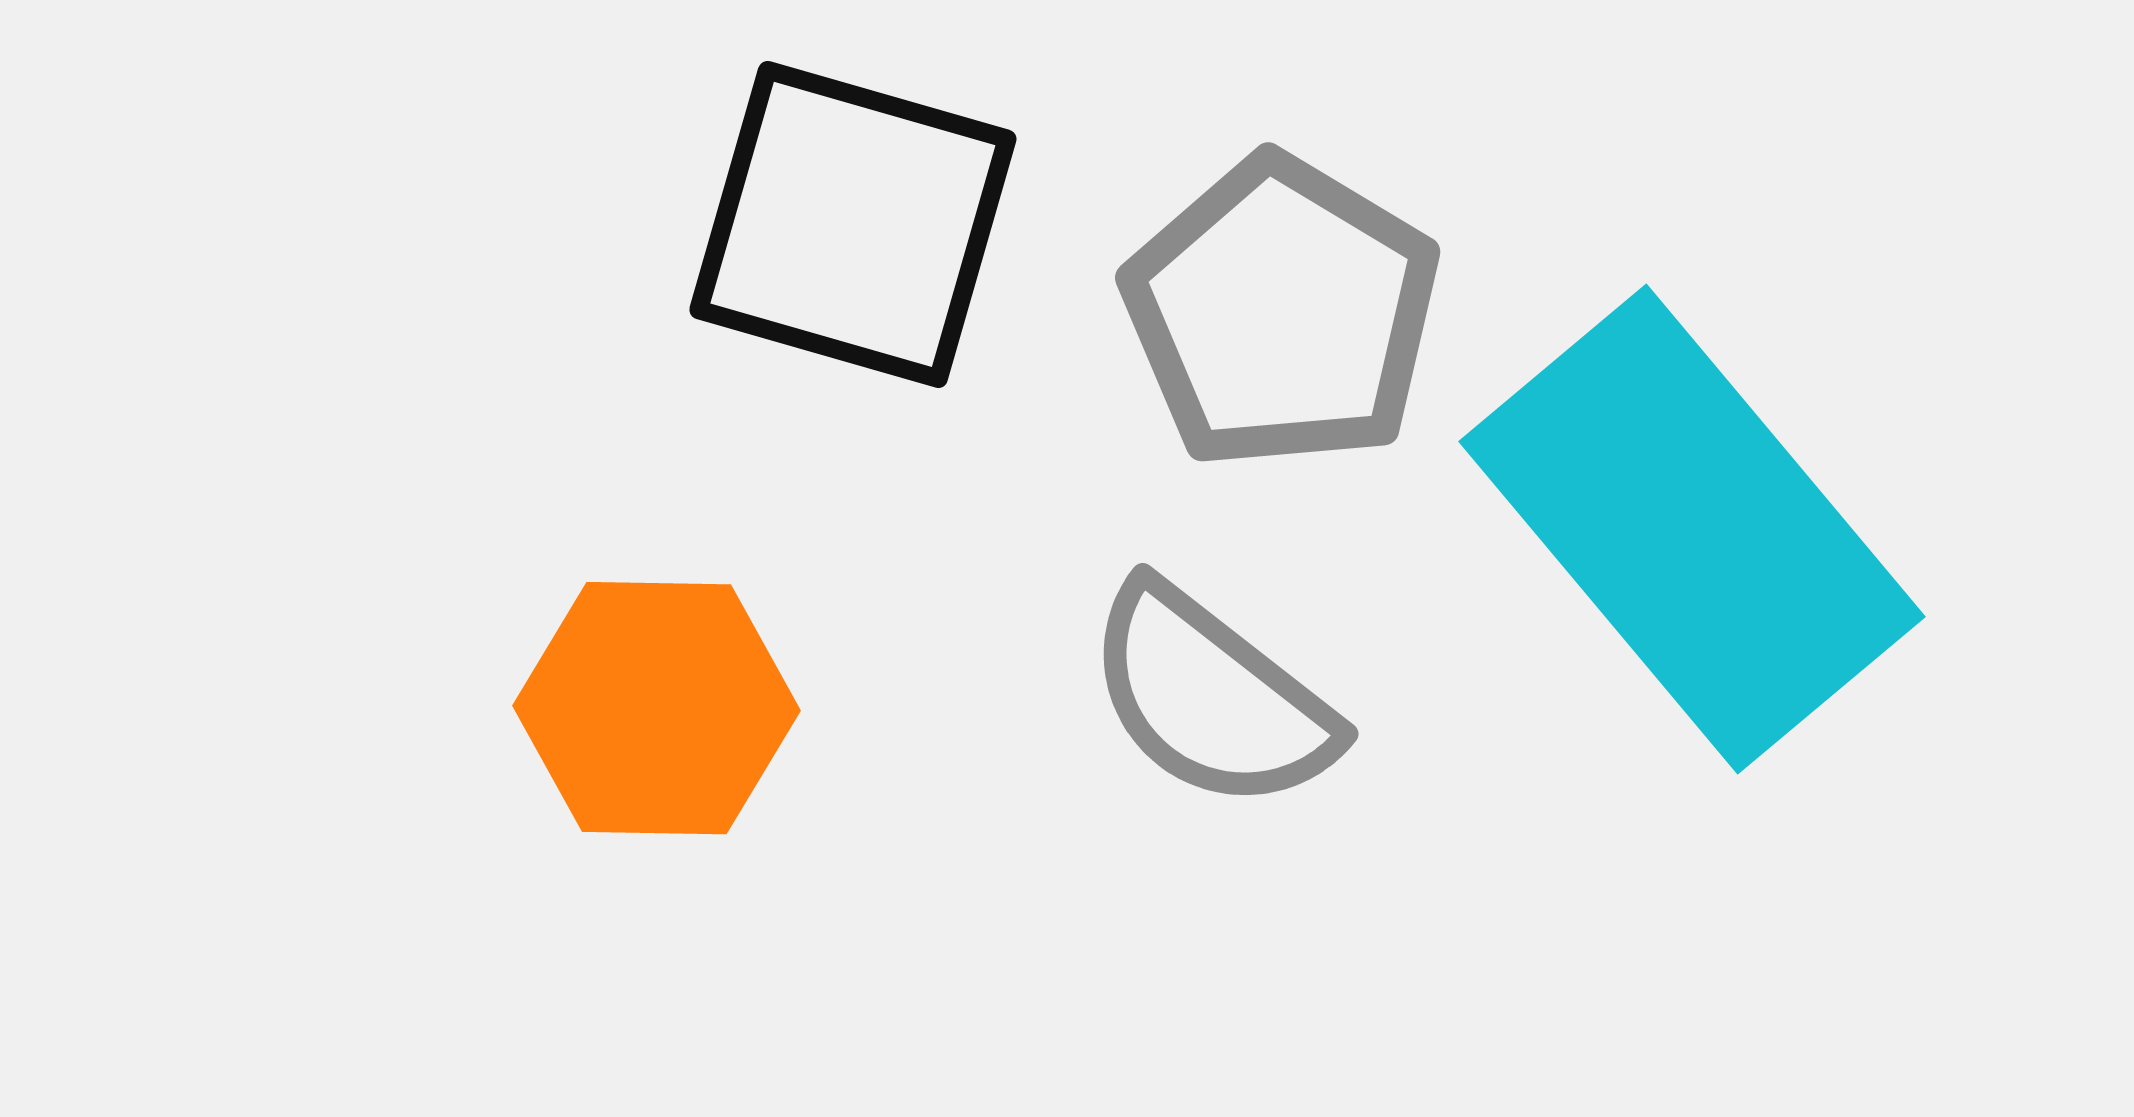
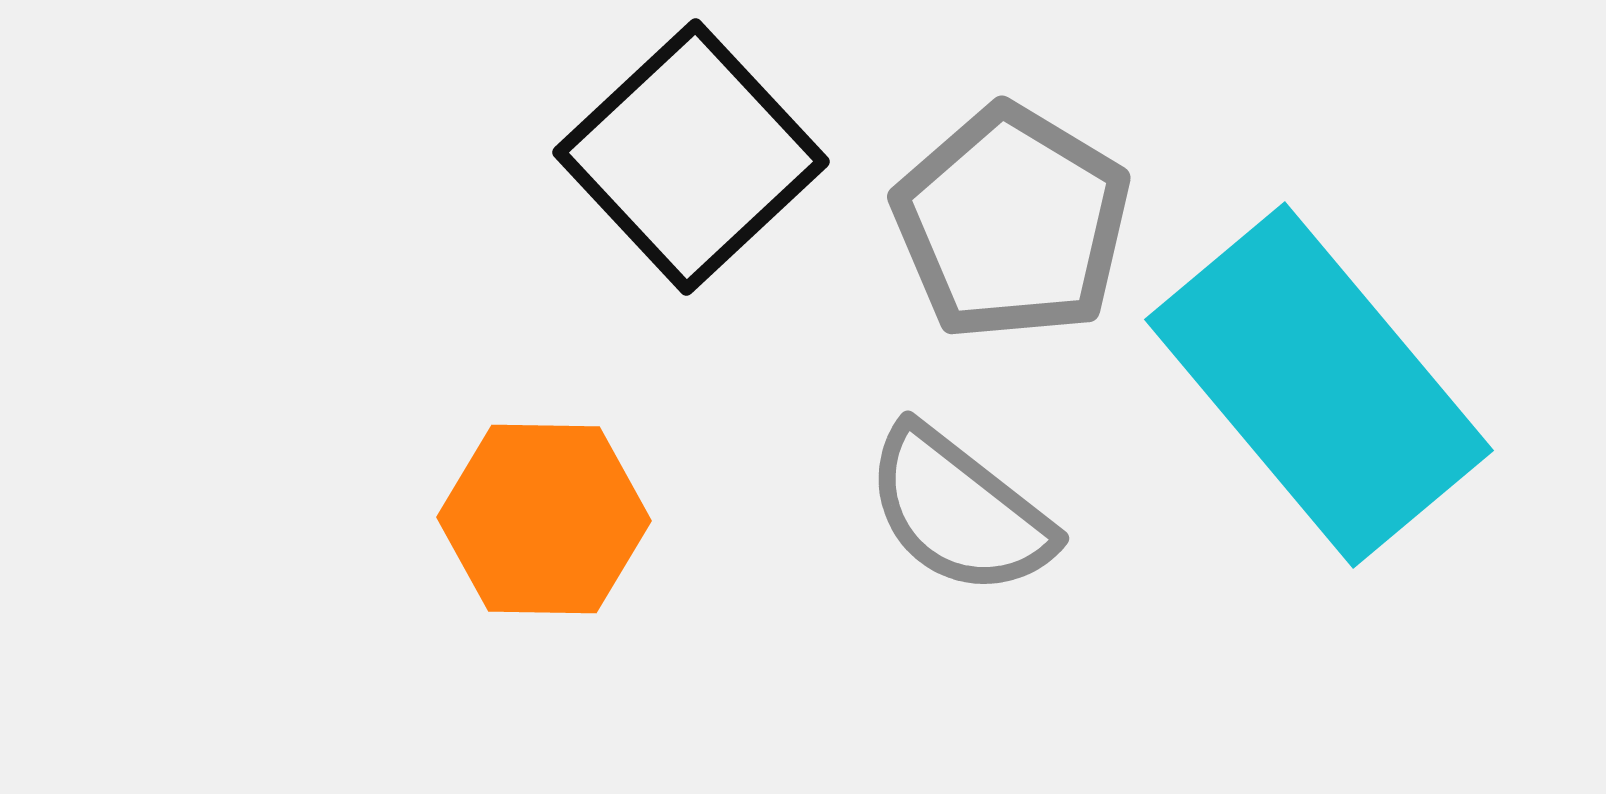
black square: (853, 224) -> (691, 157), turned 31

